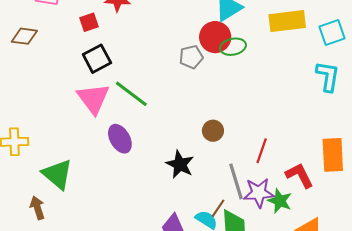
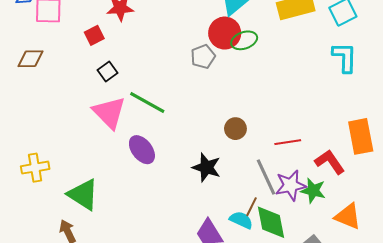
black square: (97, 59) -> (107, 71), size x0.7
red line: (262, 151) -> (288, 142), turned 70

